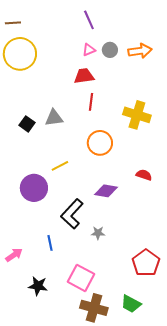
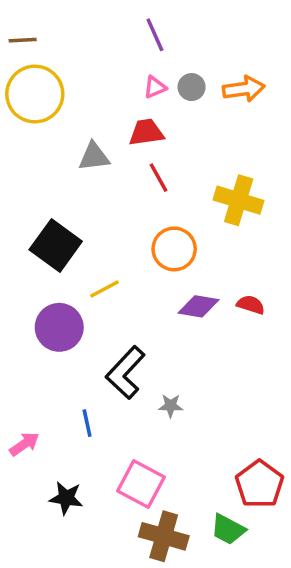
red line: (91, 102) -> (158, 178), turned -36
gray triangle: (54, 118) -> (94, 157), moved
black square: (27, 124) -> (56, 246), moved, size x1.8
purple diamond: (106, 191) -> (199, 306), moved
red pentagon: (146, 263) -> (259, 484), moved

